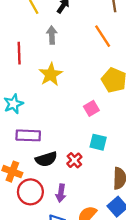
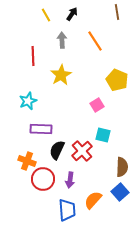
orange line: (103, 36) -> (95, 41), moved
black semicircle: (46, 159) -> (57, 150), turned 132
red cross: (74, 160) -> (82, 151), size x1.5

